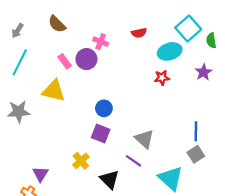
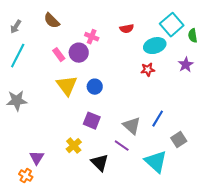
yellow triangle: (54, 91) -> (67, 86), moved, turned 40
blue circle: (104, 108) -> (95, 87), moved
blue line: (196, 131) -> (158, 119), moved, turned 30

